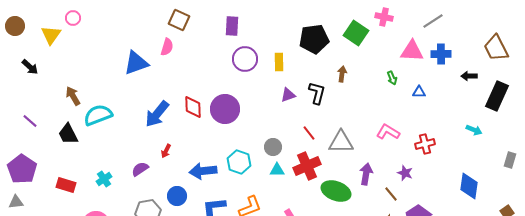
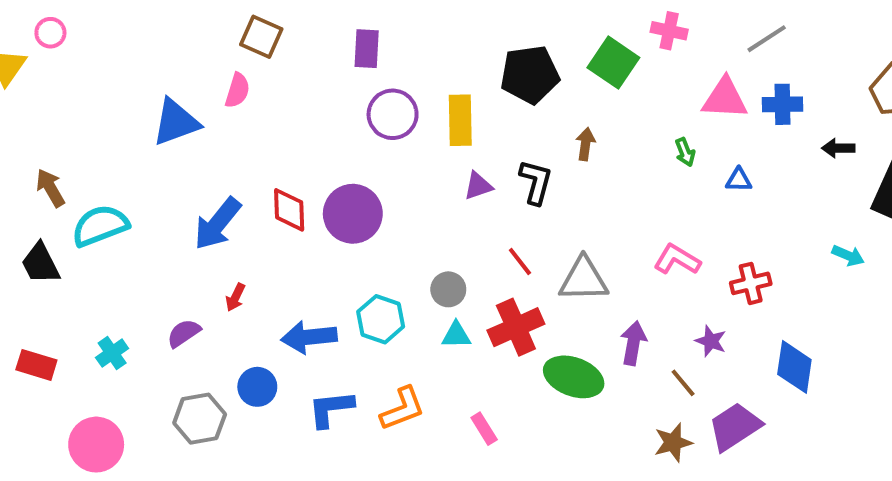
yellow rectangle: (279, 62) -> (460, 120), size x1.4
blue diamond: (469, 186) -> (794, 367), moved

